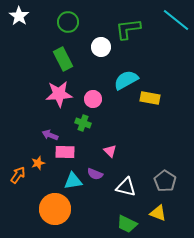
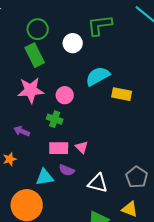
green circle: (68, 22) -> (38, 29), moved
pink rectangle: (65, 152) -> (59, 148), moved

